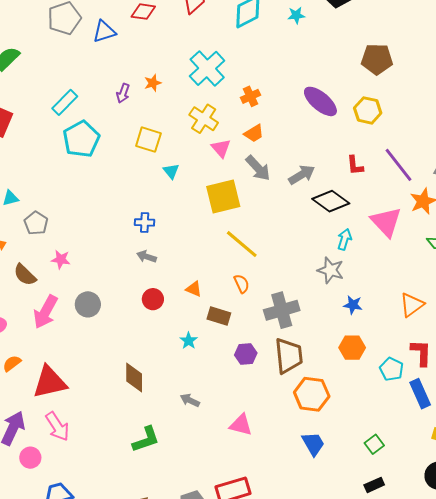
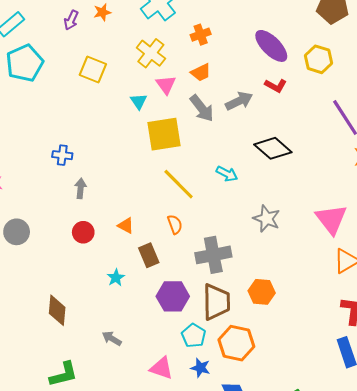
red L-shape: (355, 165) -> (276, 86), moved, turned -60
cyan triangle: (171, 171) -> (139, 101), moved
gray arrow: (302, 175) -> (239, 101), moved
blue cross: (145, 222) -> (62, 155), moved
pink triangle: (386, 222) -> (331, 219), moved
cyan arrow: (344, 239) -> (227, 174), moved, turned 95
gray arrow: (147, 257) -> (80, 188), turned 72
blue star: (353, 305) -> (200, 368), moved
brown rectangle: (219, 316) -> (149, 255), turned 45
orange hexagon: (352, 348) -> (262, 292), moved
purple hexagon: (246, 354) -> (173, 296), size x1.4
cyan pentagon: (392, 369) -> (194, 336), moved

